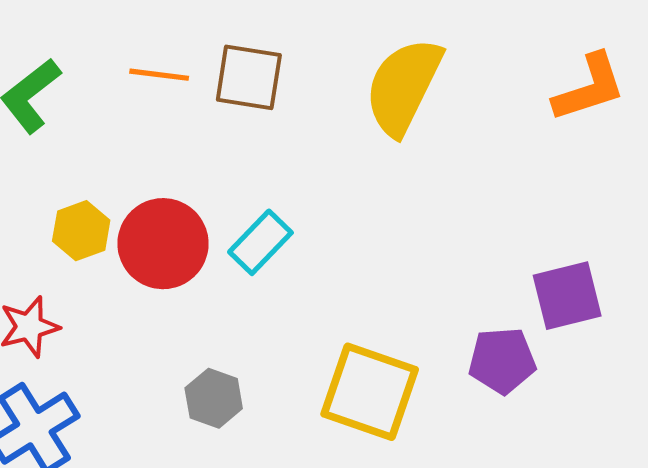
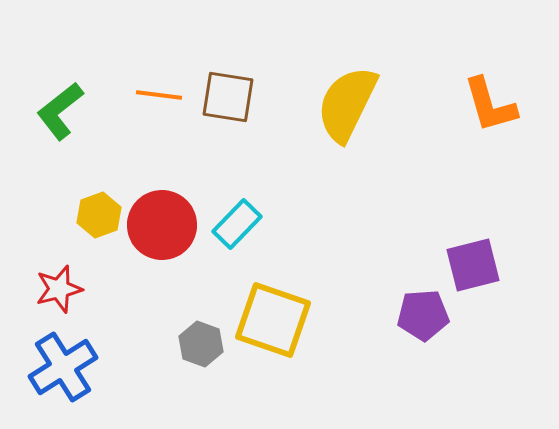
orange L-shape: (589, 88) -> (490, 105), turned 92
yellow square: (370, 392) -> (273, 320), moved

